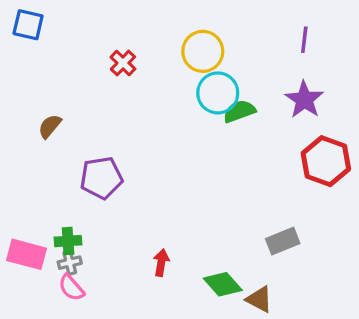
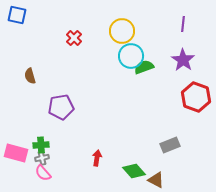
brown semicircle: (50, 126) -> (30, 76), turned -56

